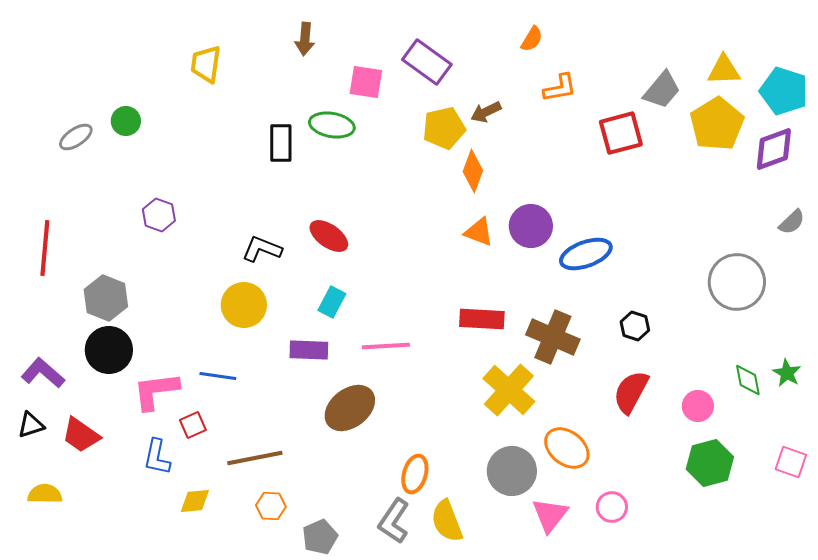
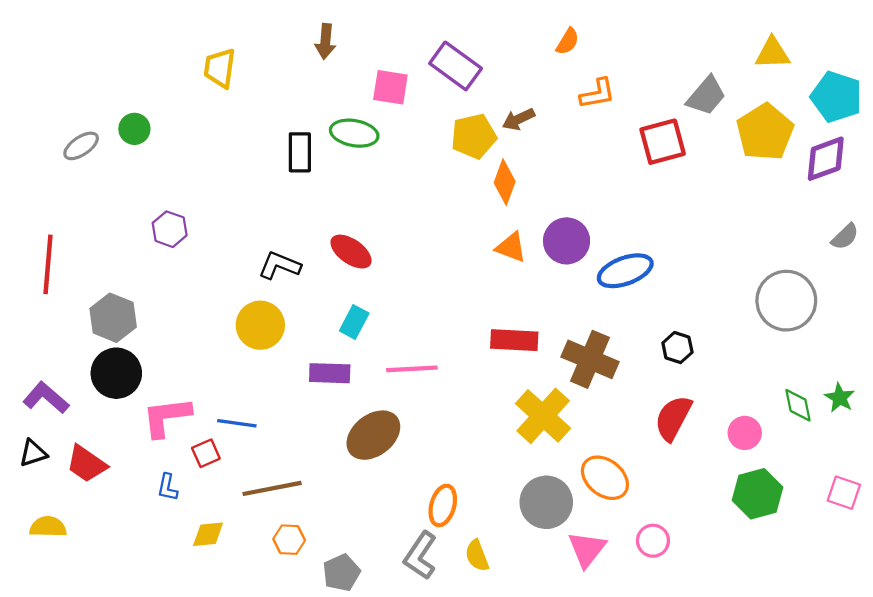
yellow triangle: (724, 70) -> (772, 53), moved
blue line: (218, 376) -> (237, 423), moved
blue L-shape: (157, 457) -> (168, 487), size x0.7
yellow semicircle: (447, 521) -> (477, 556), size x0.7

